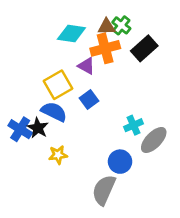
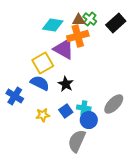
black rectangle: (144, 48) -> (116, 23), moved
purple triangle: (86, 66) -> (64, 49), size x1.6
blue square: (89, 100) -> (66, 111), moved
cyan cross: (134, 125) -> (84, 108), moved, turned 32
black star: (38, 128) -> (66, 84), moved

